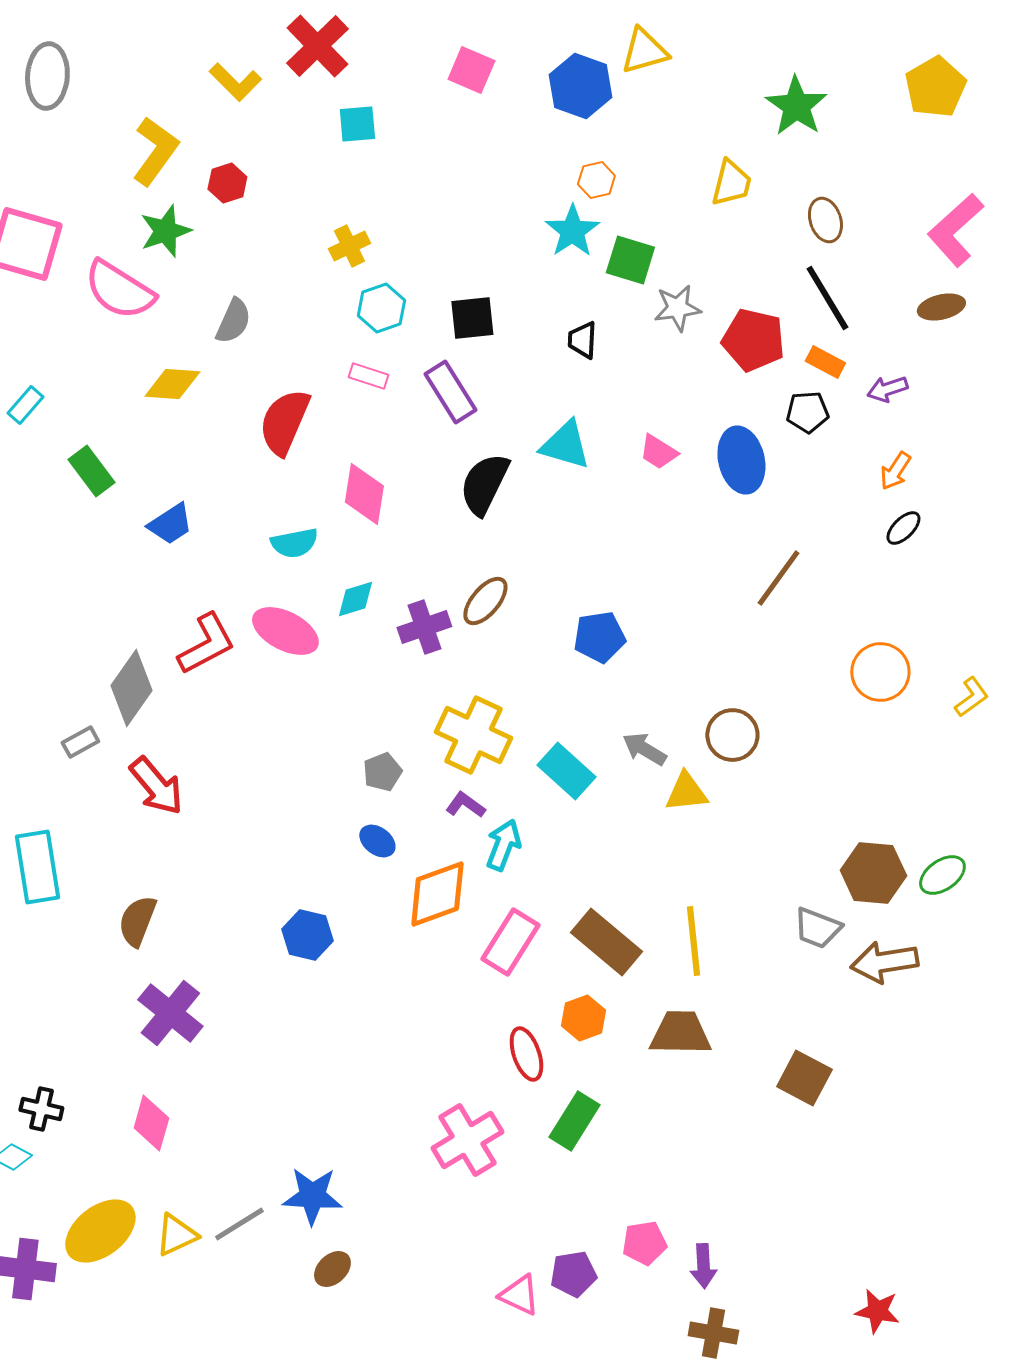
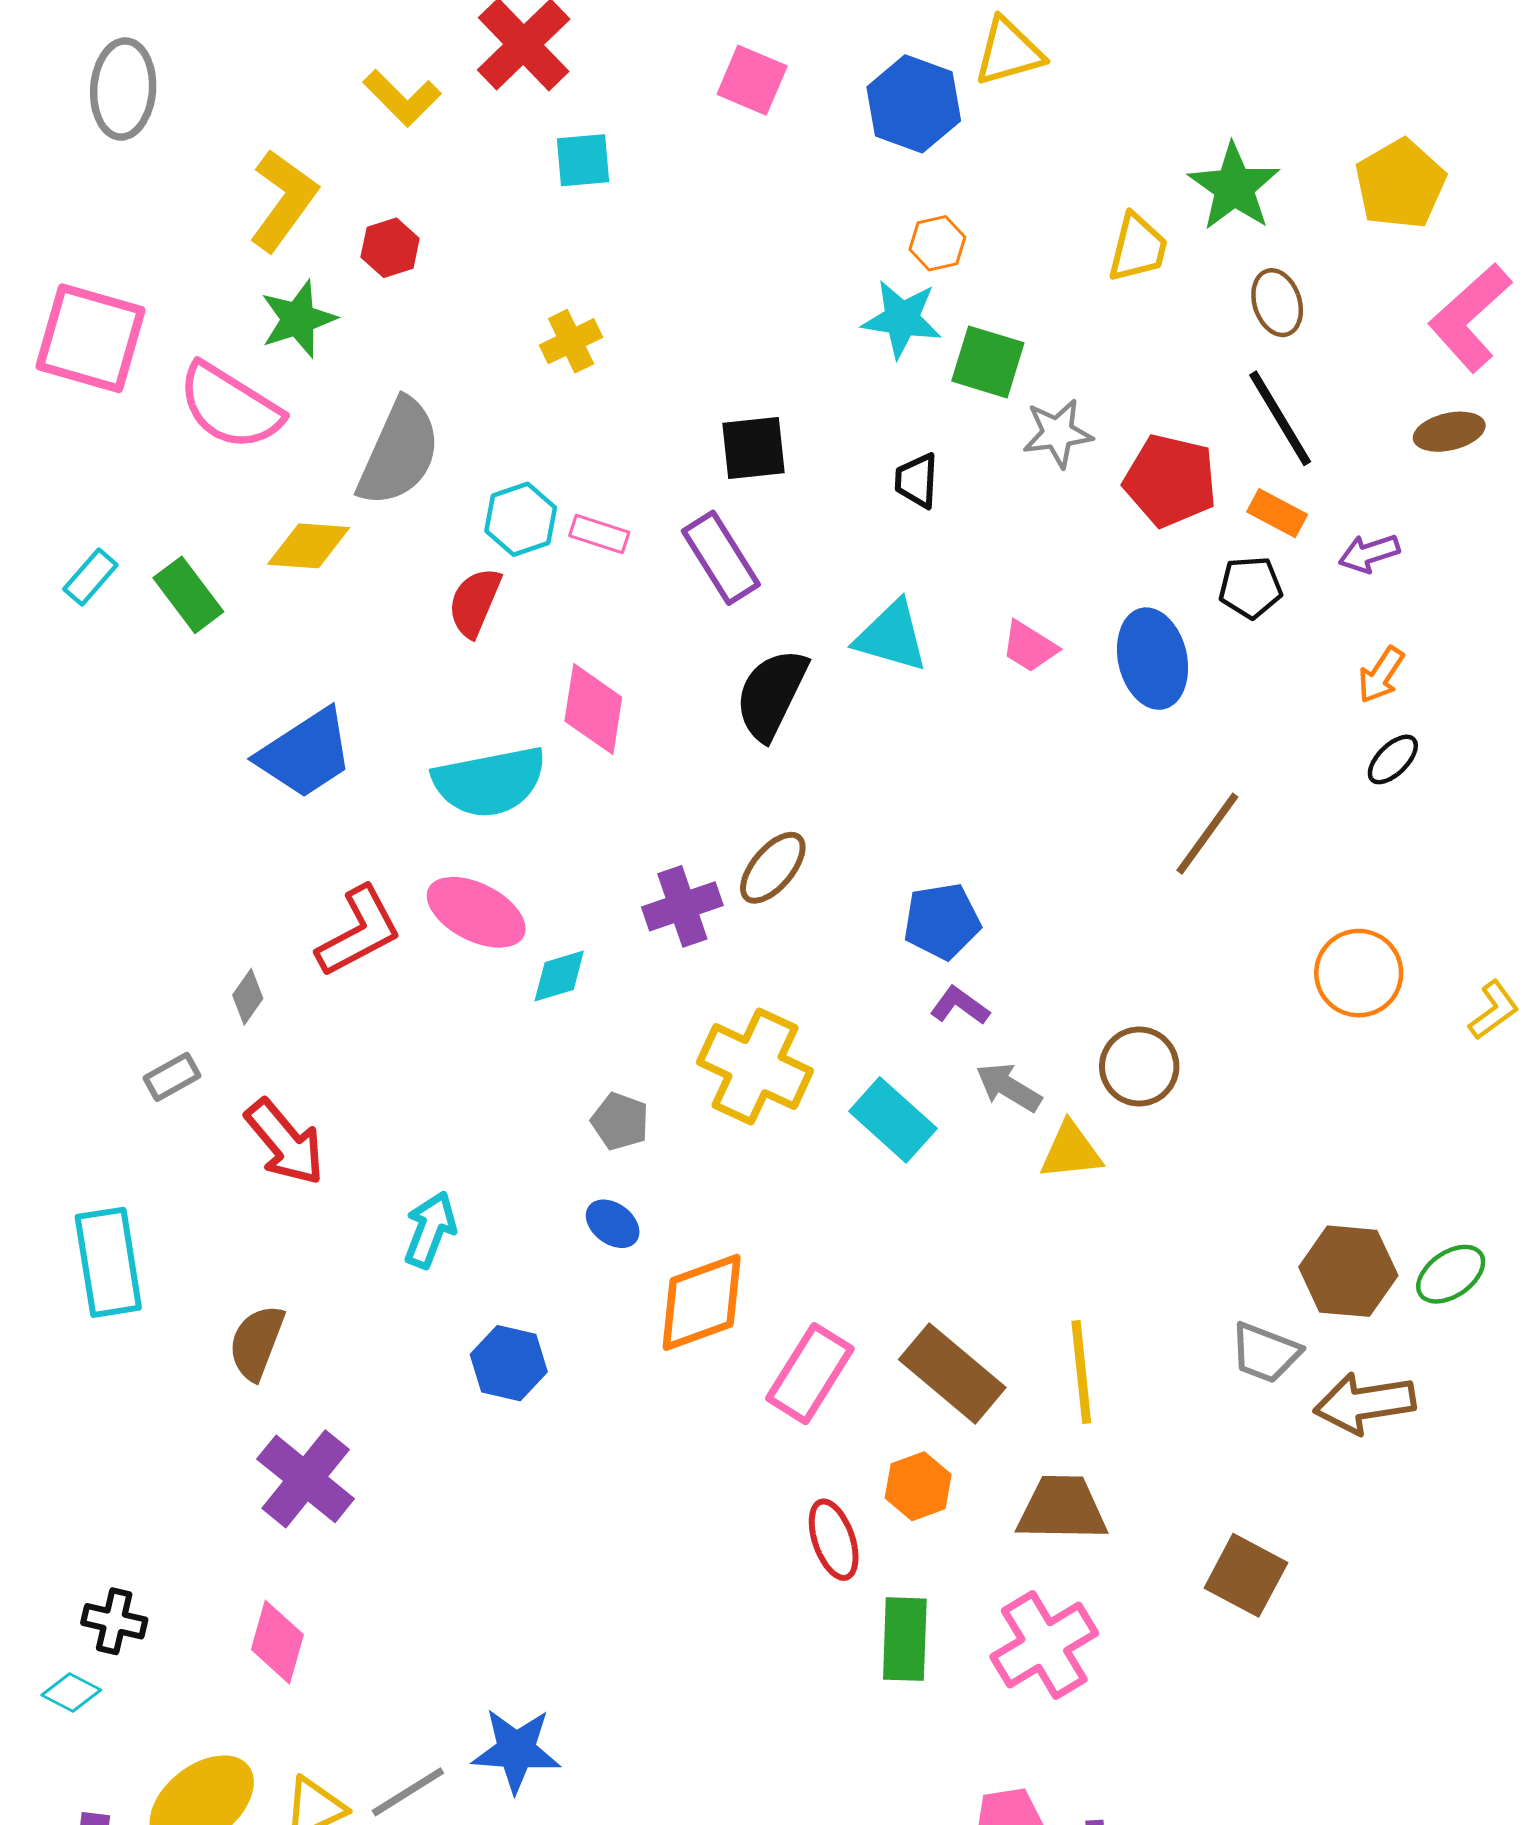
yellow pentagon: (935, 87) -> (1400, 184), moved
green star: (796, 106) -> (1234, 187), moved
cyan star: (572, 231) -> (902, 319), turned -30
cyan hexagon: (381, 308) -> (521, 519), moved
gray semicircle: (233, 321) -> (399, 452), size x1.6
red semicircle: (284, 422) -> (475, 602), size x0.7
green rectangle: (91, 471) -> (188, 595), moved
blue trapezoid: (170, 524) -> (306, 754), size x1.5
cyan semicircle: (294, 543) -> (489, 782), size x1.6
cyan diamond: (355, 599) -> (559, 976), moved
gray diamond: (131, 688) -> (248, 997), size x0.5
gray pentagon: (382, 772) -> (620, 1121), turned -30
purple L-shape: (465, 805) -> (960, 1006), moved
cyan arrow: (503, 845) -> (430, 1230), moved
green rectangle: (574, 1121) -> (905, 1639), turned -30
pink cross: (467, 1140) -> (1044, 1645), moved

